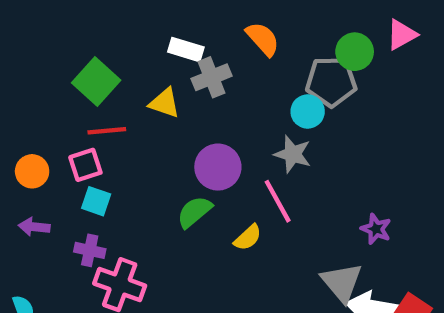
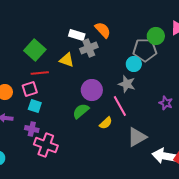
orange semicircle: (263, 39) -> (103, 30), moved
purple star: (376, 229) -> (166, 103), moved
gray triangle: (342, 282) -> (137, 137), moved, turned 40

